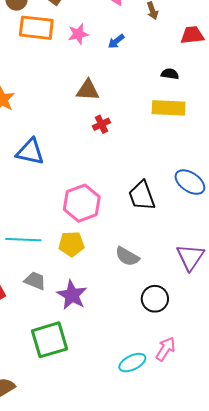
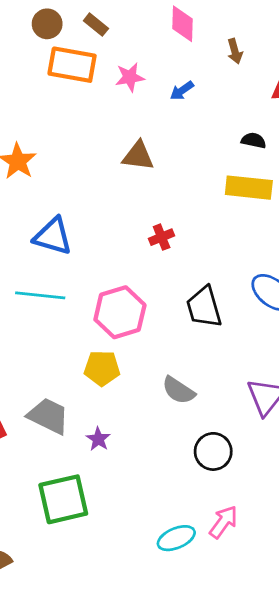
red cross: (101, 124) -> (162, 237), moved
cyan line: (23, 240) -> (40, 295), moved
gray trapezoid: (35, 281) -> (48, 416), size x1.4
purple star: (72, 295) -> (98, 439), size x0.6

